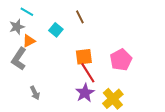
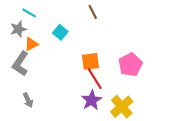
brown line: (80, 17) -> (93, 12), moved
gray arrow: (35, 93) -> (28, 100), moved

